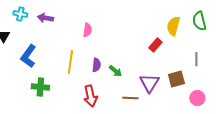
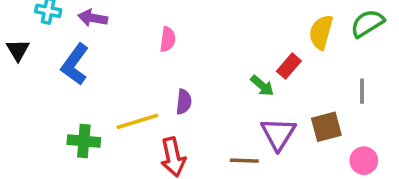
green semicircle: (199, 21) -> (367, 23), turned 72
blue L-shape: (28, 56) -> (75, 64), moved
yellow line: (70, 62) -> (137, 121), moved, turned 65
green arrow: (115, 71) -> (262, 86), moved

